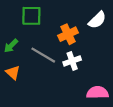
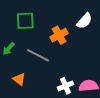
white cross: (72, 61) -> (65, 86), moved
orange triangle: (13, 73) -> (19, 79), moved

